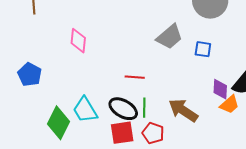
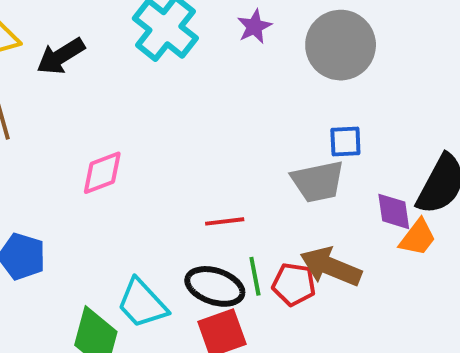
gray trapezoid: (170, 37) -> (318, 181), moved, turned 40
pink diamond: (78, 41) -> (102, 173), turned 75
red pentagon: (153, 133) -> (294, 284), moved

